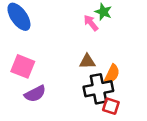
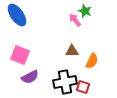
black cross: (98, 89) -> (65, 82), moved
red square: (111, 106) -> (83, 87), moved

